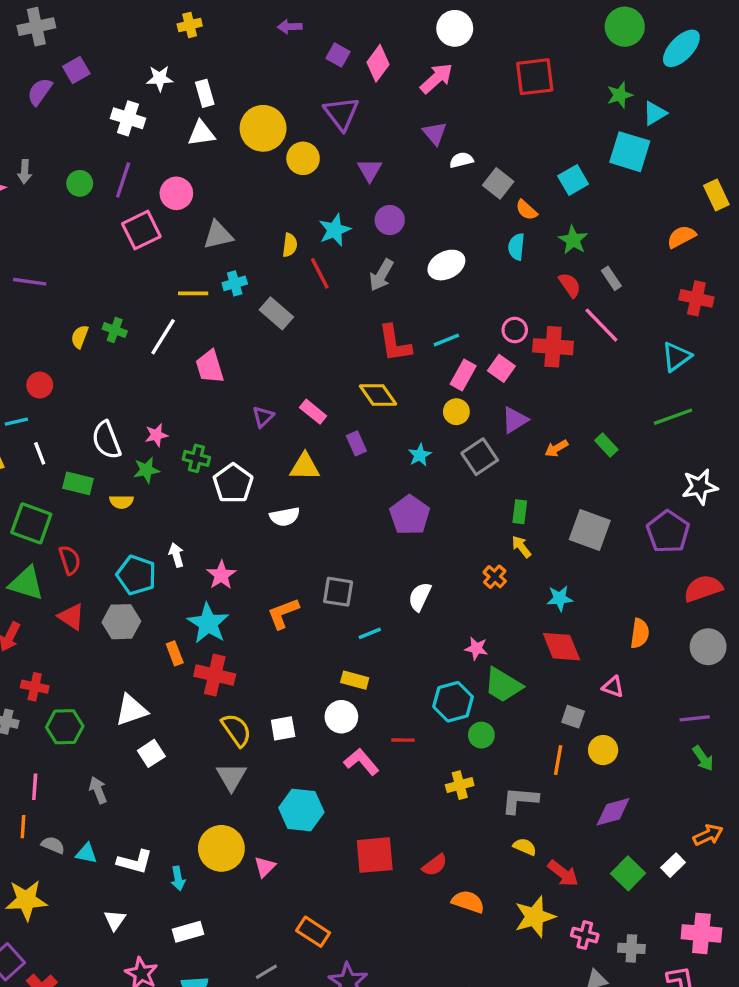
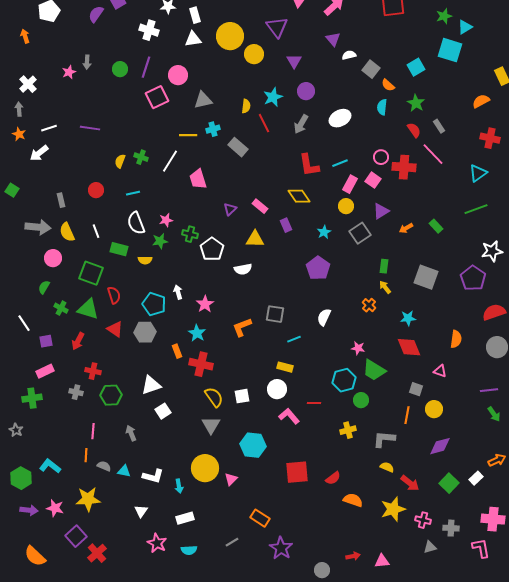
cyan line: (16, 422) -> (133, 193), moved
cyan star: (208, 623) -> (197, 333), size x0.7

